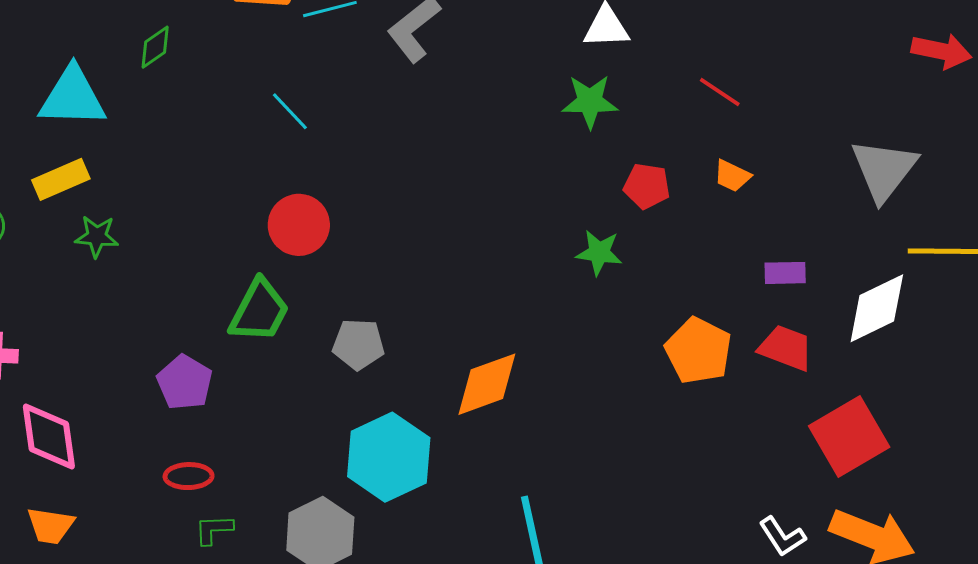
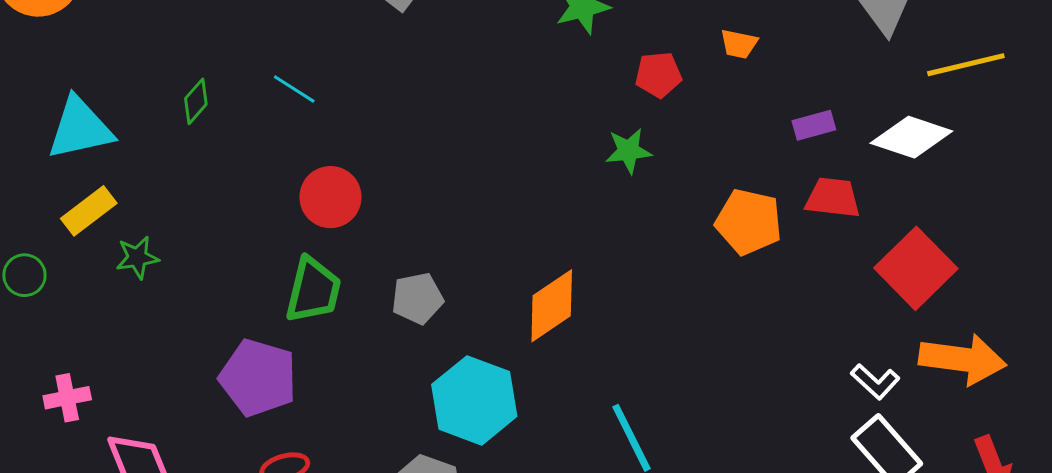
green diamond: (155, 47) -> (196, 101), moved
white diamond: (877, 308) -> (911, 137), turned 58
purple pentagon: (185, 382) -> (258, 378), size x1.4

